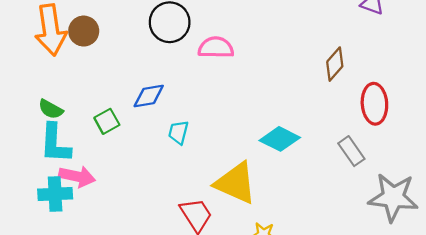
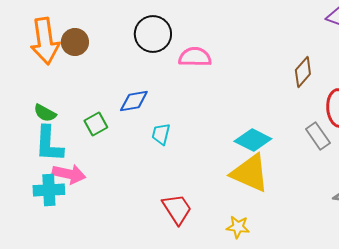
gray rectangle: (351, 151) -> (318, 136), moved
yellow triangle: (236, 183) -> (250, 173), moved

